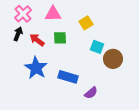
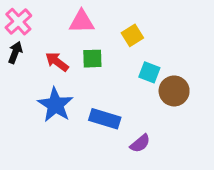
pink cross: (23, 14) -> (18, 22), moved
black arrow: (18, 34) -> (15, 52), moved

